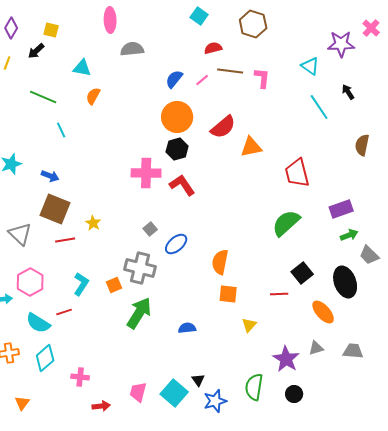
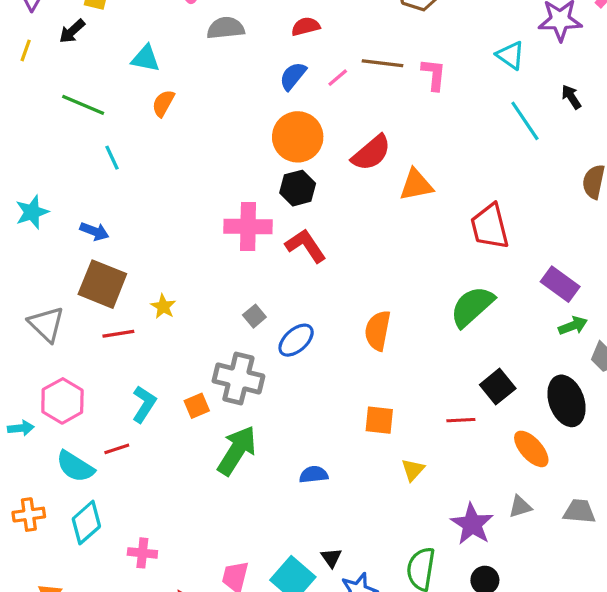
red semicircle: (213, 48) -> (306, 26), moved
purple rectangle: (341, 209) -> (560, 284), turned 55
orange semicircle: (220, 262) -> (378, 331), moved

